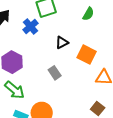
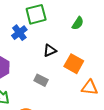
gray rectangle: (55, 73) -> (41, 80), turned -32

